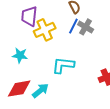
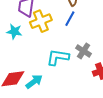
gray cross: (86, 27) -> (84, 51), moved
cyan star: (20, 55) -> (14, 32), moved

